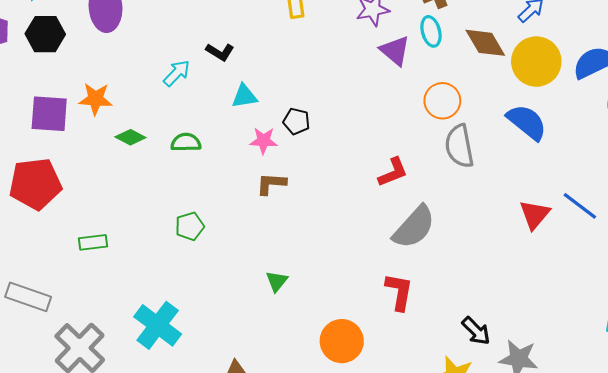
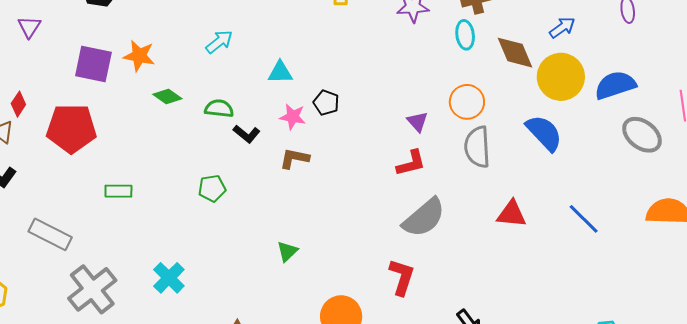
purple triangle: (395, 51) -> (417, 122), moved, size x0.7
black L-shape: (220, 52) -> (247, 134), moved
red triangle: (535, 215) -> (512, 214), moved, turned 48
cyan cross: (158, 325) -> (169, 278), size x0.7

